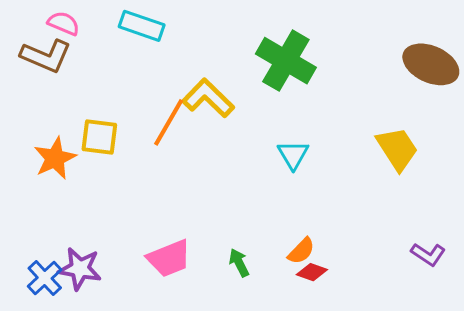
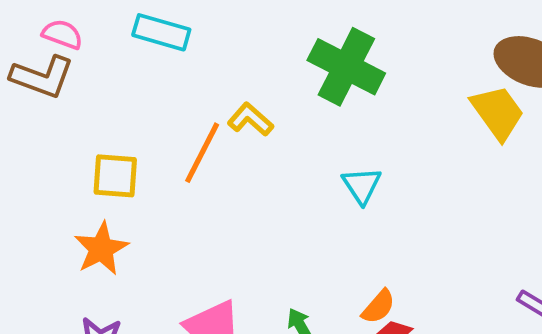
yellow L-shape: (208, 98) -> (250, 119), size x0.7
yellow trapezoid: (397, 149) -> (498, 112), moved
orange star: (55, 158) -> (101, 249), moved

